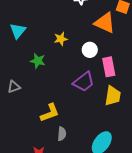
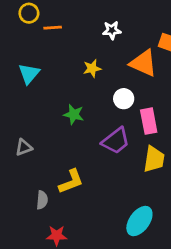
yellow star: (61, 39) -> (92, 68), moved
green star: (38, 61) -> (74, 114), moved
gray semicircle: (62, 134) -> (42, 200), moved

